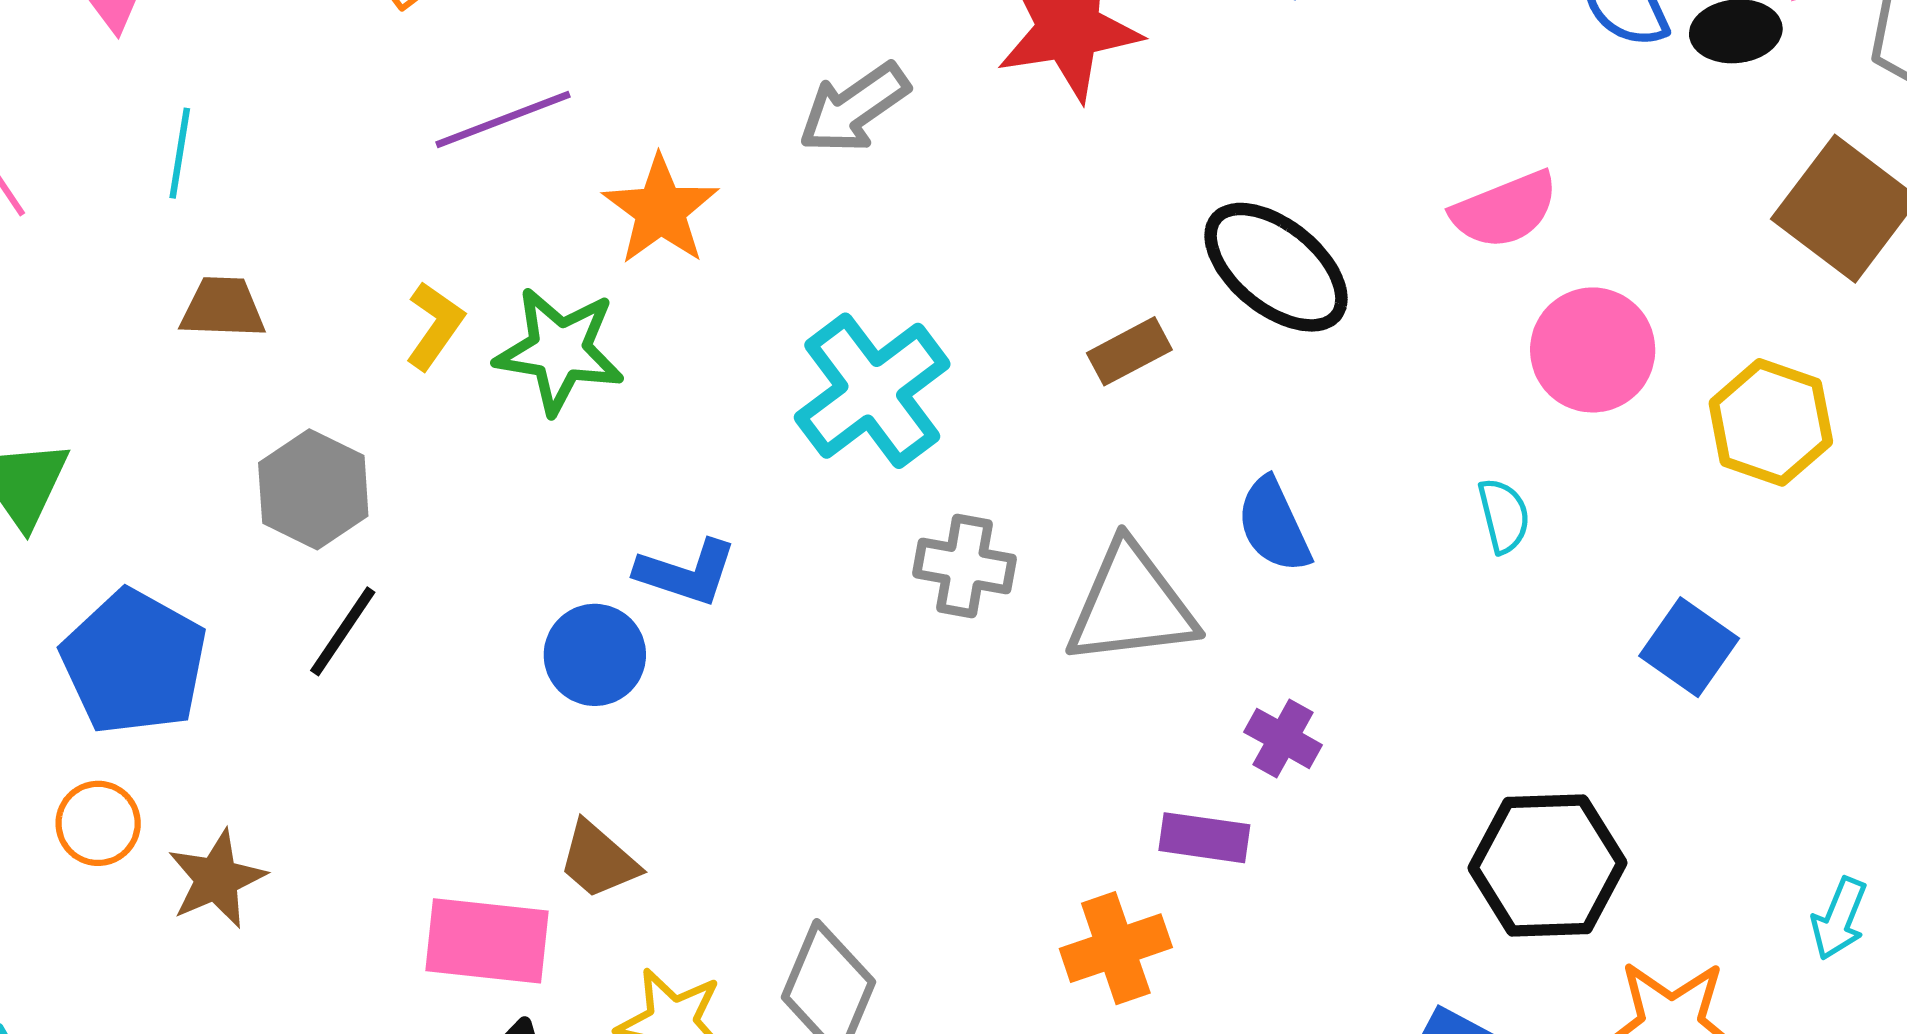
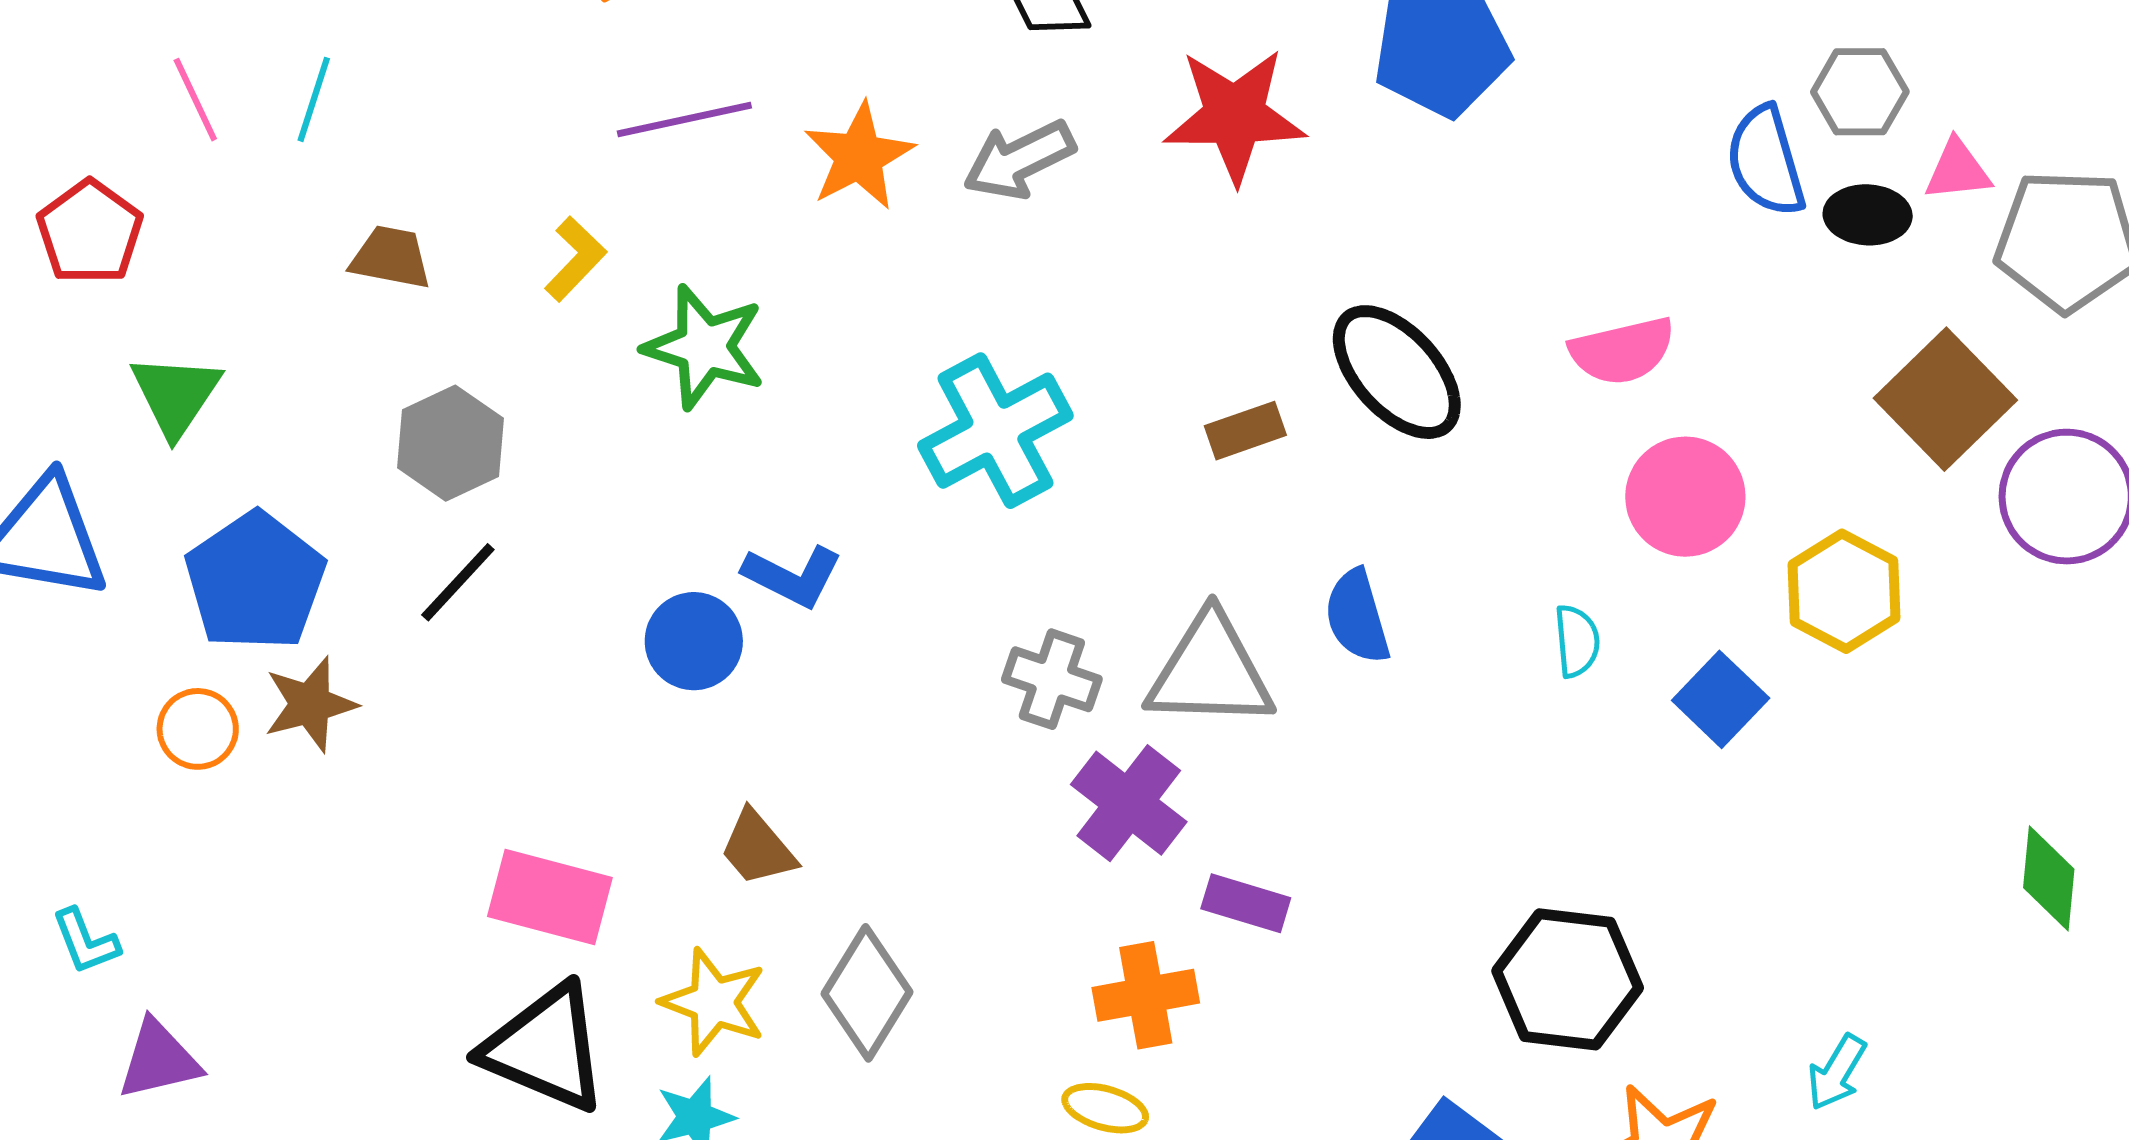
cyan line: (180, 153) -> (314, 99), moved
orange star: (661, 210) -> (859, 156), moved
yellow L-shape: (435, 326) -> (575, 259), moved
gray cross: (965, 566) -> (1052, 679), moved
blue square: (1689, 647) -> (1721, 699), moved
purple cross: (1283, 738) -> (1129, 803), moved, size x1.6
brown trapezoid: (598, 860) -> (758, 848), moved
brown star: (217, 879) -> (310, 704), moved

